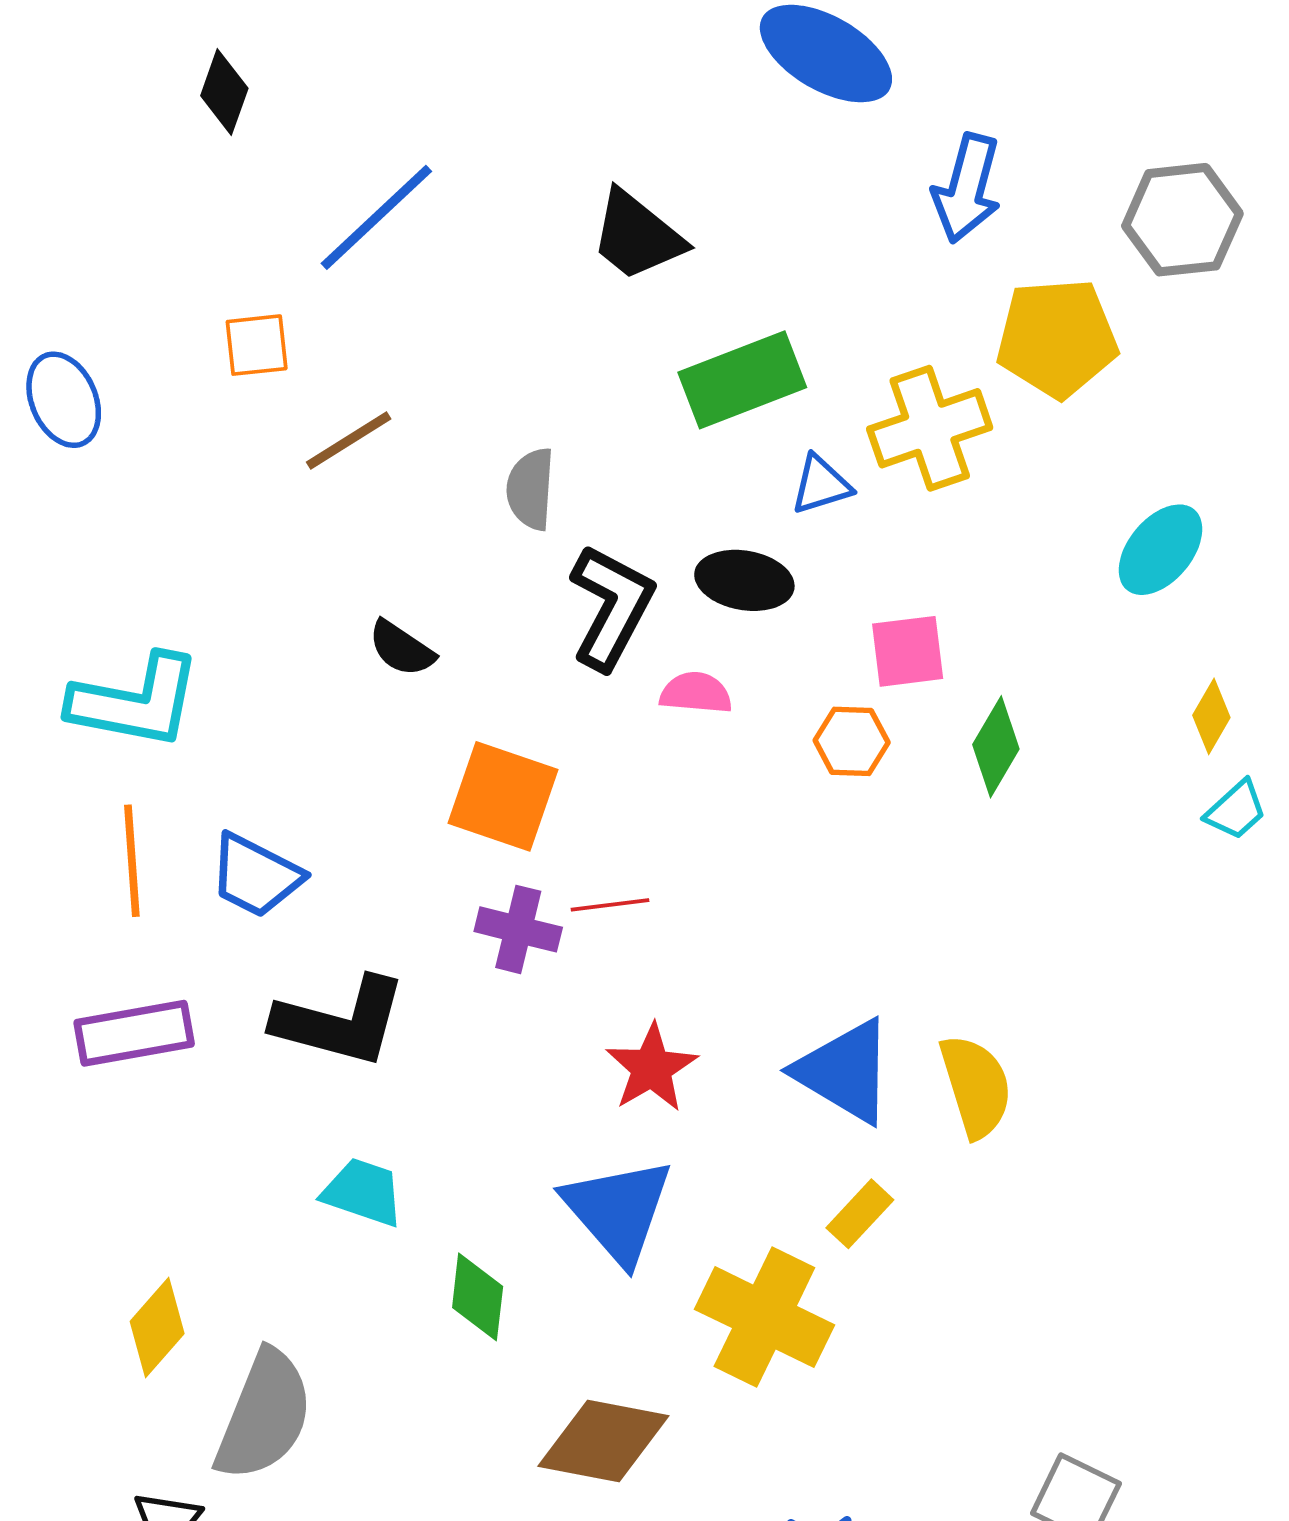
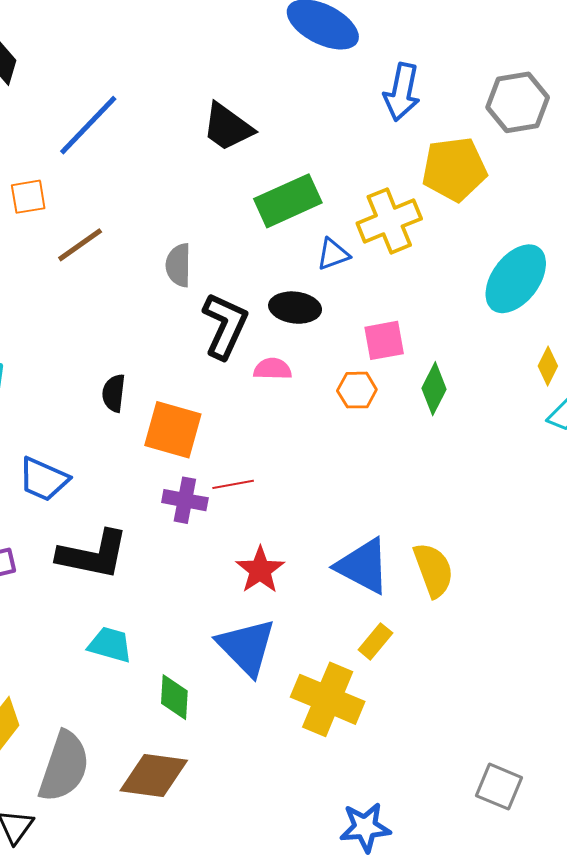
cyan ellipse: (1161, 550) -> (516, 279), size x1.4
black semicircle: (402, 648) -> (114, 393), moved, turned 66
brown diamond: (603, 1441) -> (154, 775), moved

